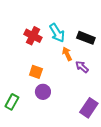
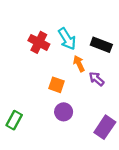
orange square: (36, 72) -> (57, 85), moved
purple circle: (43, 92) -> (64, 112), moved

